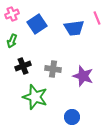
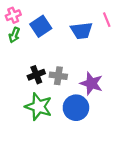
green arrow: (12, 41) -> (14, 35), moved
black cross: (23, 66) -> (36, 75), moved
blue circle: (72, 117) -> (76, 108), moved, size x1.5

